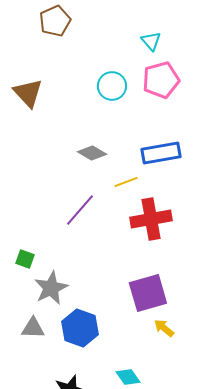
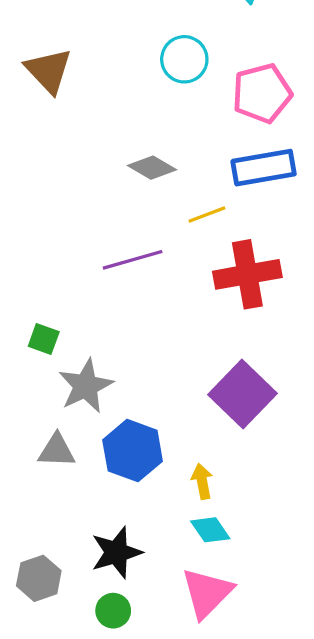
pink pentagon: (161, 80) -> (262, 93), moved
purple line: (80, 210) -> (133, 260), turned 33
purple square: (148, 293) -> (243, 394), turned -30
yellow arrow: (164, 328) -> (202, 481), moved, turned 40

